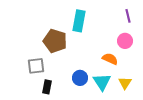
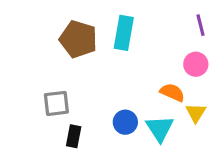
brown pentagon: (55, 41) -> (78, 39), moved
yellow triangle: (125, 83) -> (196, 113), moved

